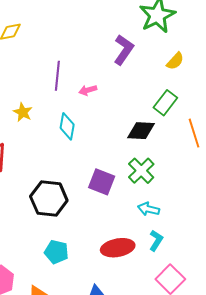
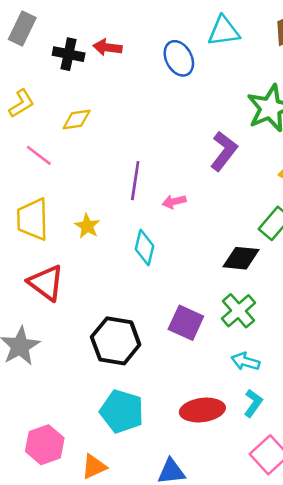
cyan pentagon: (56, 252) -> (122, 411), size x1.4

